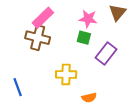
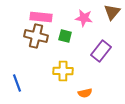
pink rectangle: (43, 18) -> (41, 17), turned 50
green square: (84, 38) -> (65, 36), moved

